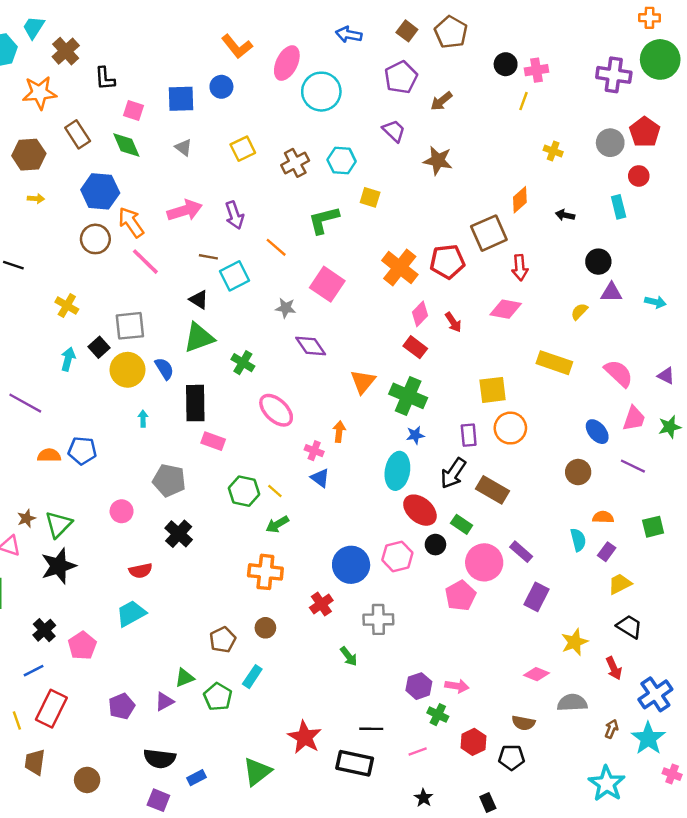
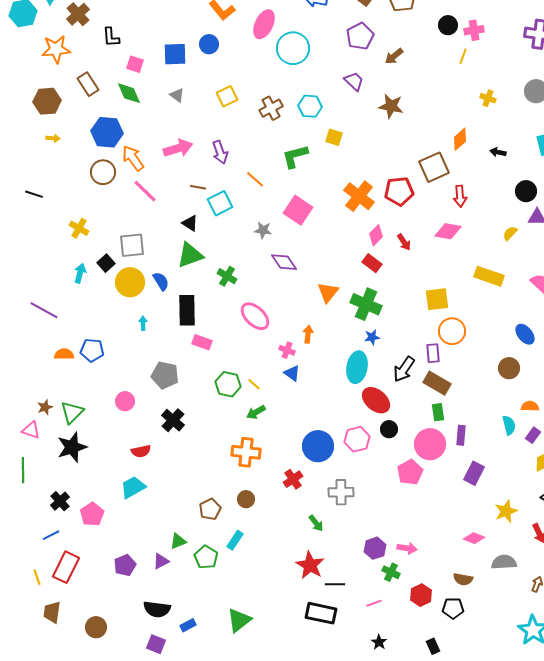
purple rectangle: (469, 435) -> (433, 353), moved
green rectangle: (462, 524) -> (438, 412), moved, turned 48
purple rectangle: (521, 552) -> (461, 435), turned 54
red star: (305, 737) -> (310, 565), moved

